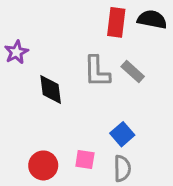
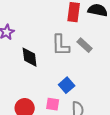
blue square: (122, 134) -> (67, 85), moved

